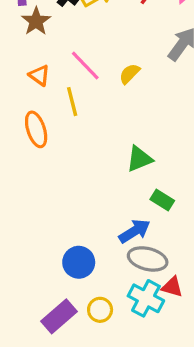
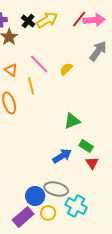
blue arrow: (134, 231) -> (62, 156), moved
gray ellipse: (148, 259) -> (56, 189), moved
blue circle: (79, 262) -> (35, 196), moved
red triangle: (172, 287) -> (92, 163), moved, turned 40

